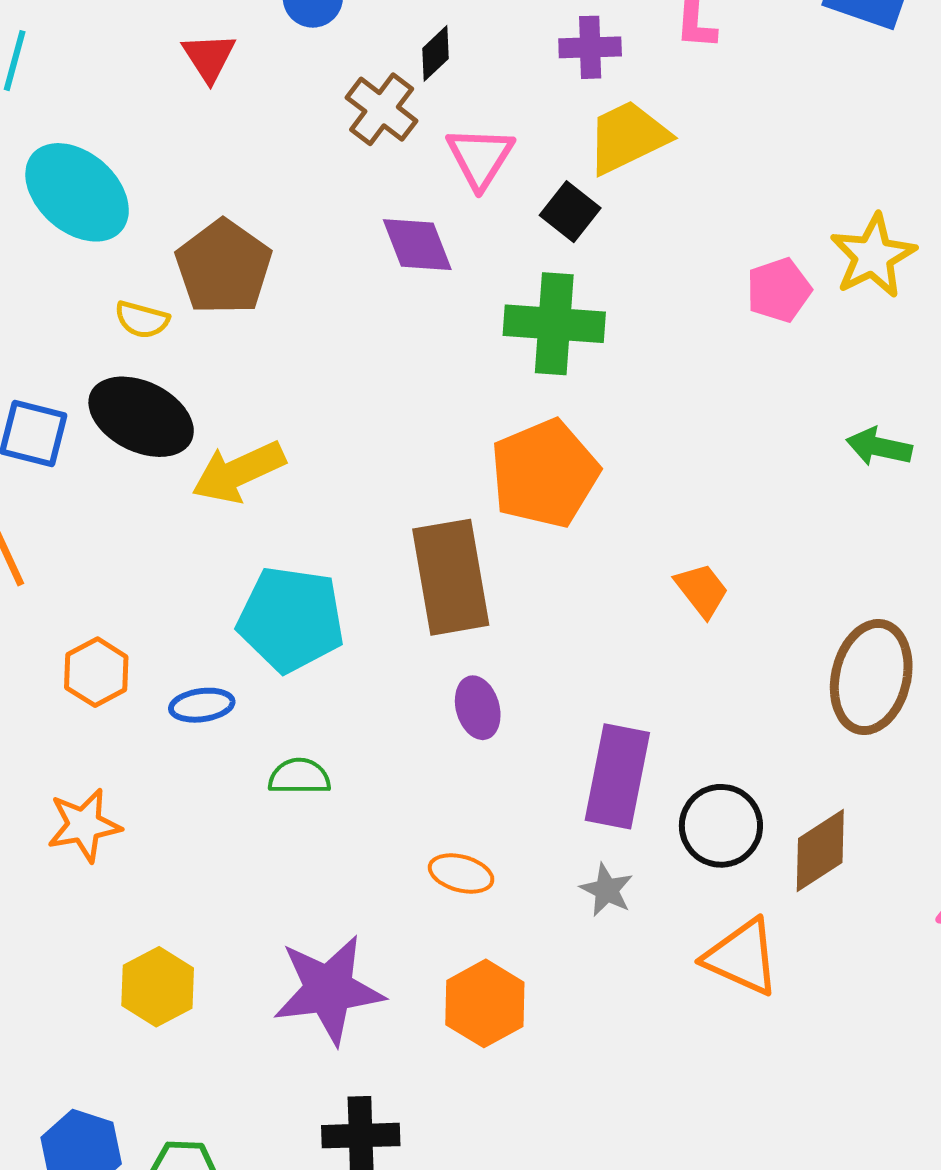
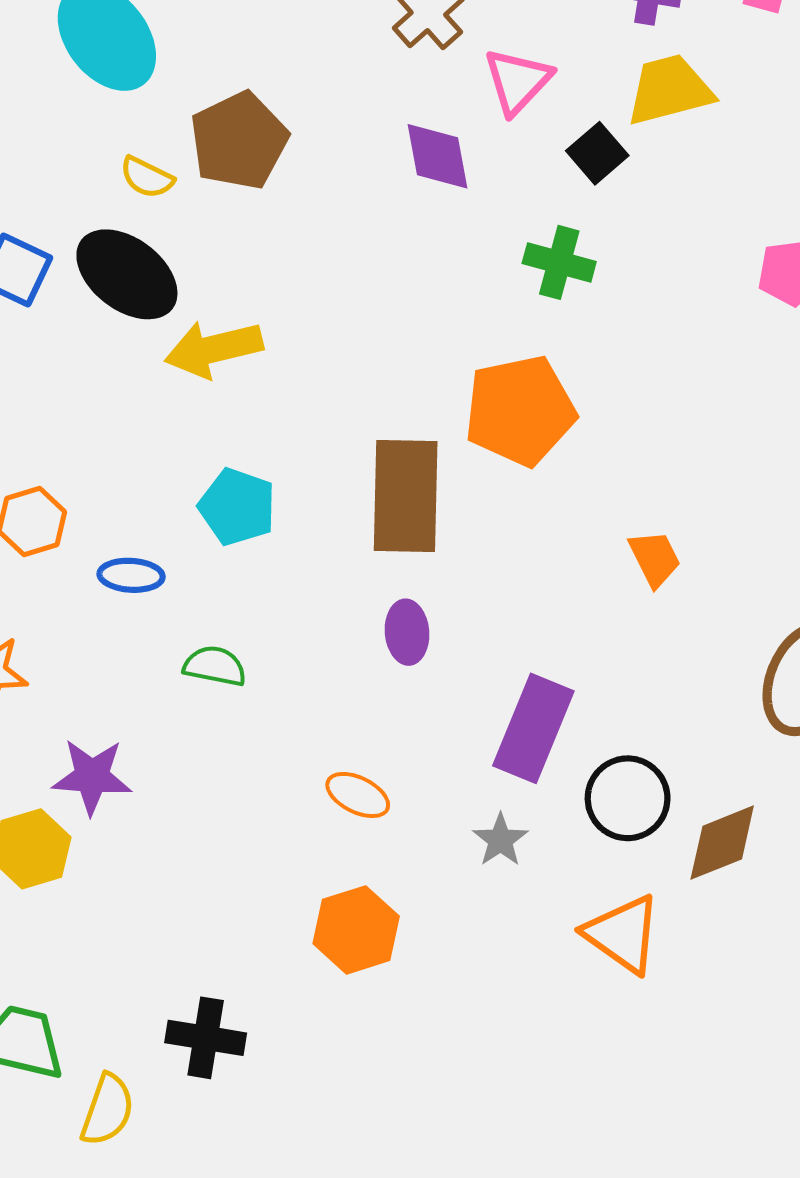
green cross: (554, 324) -> (559, 262), size x0.7
cyan pentagon: (291, 619) -> (237, 507), size x0.7
purple star: (329, 990) -> (92, 777), moved, size x0.7

